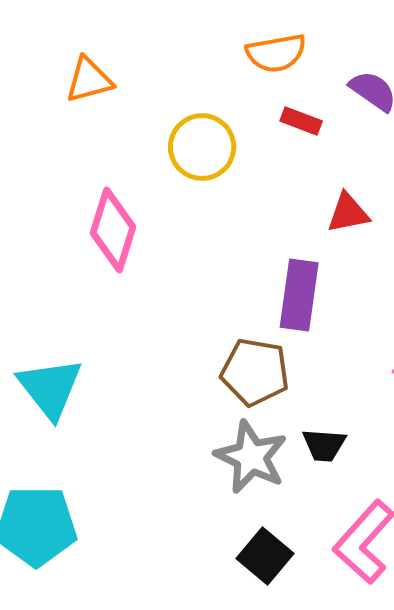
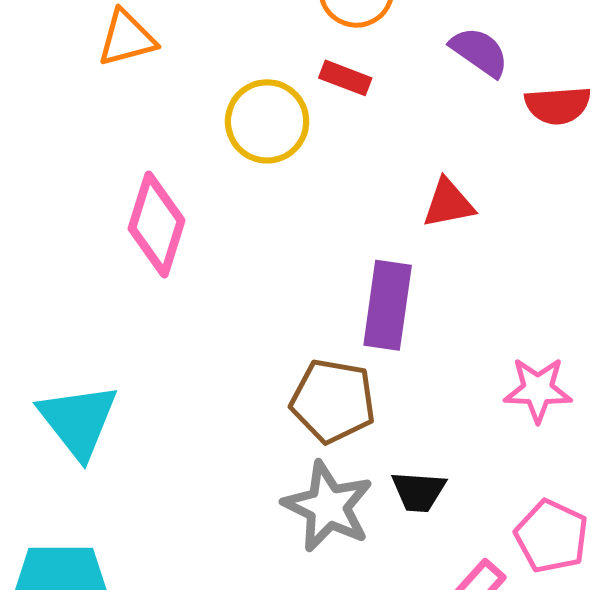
red rectangle: (301, 121) -> (345, 78), moved

